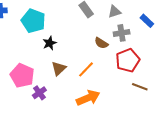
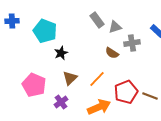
gray triangle: (114, 12) -> (115, 27), moved
red pentagon: (128, 60) -> (126, 92), moved
purple cross: (39, 93) -> (61, 102), moved

